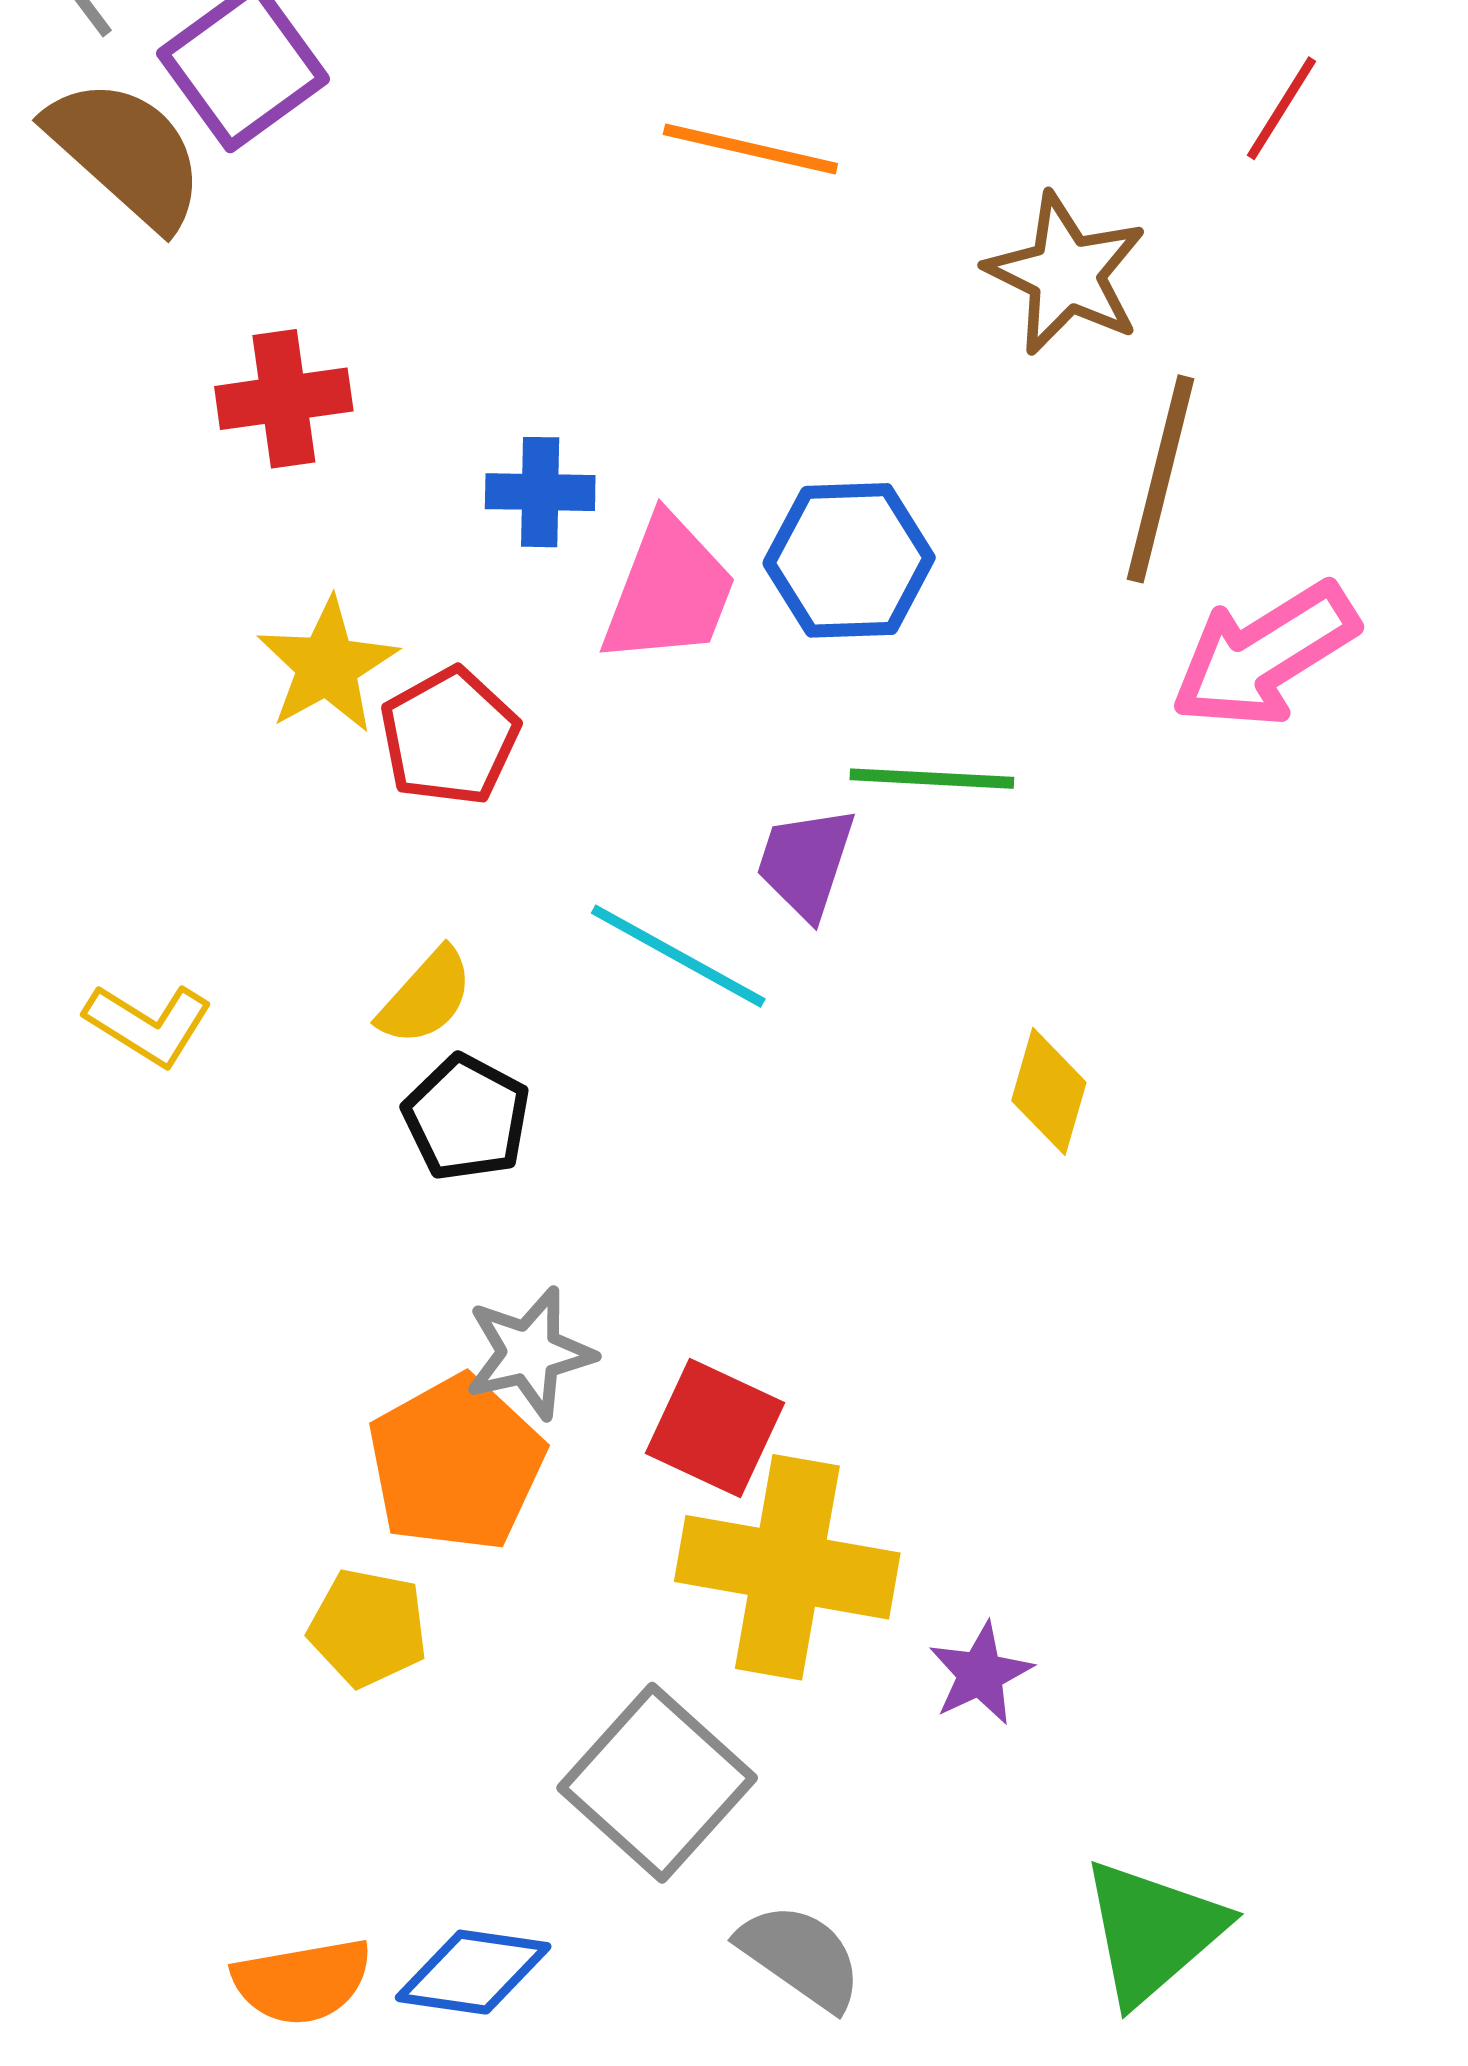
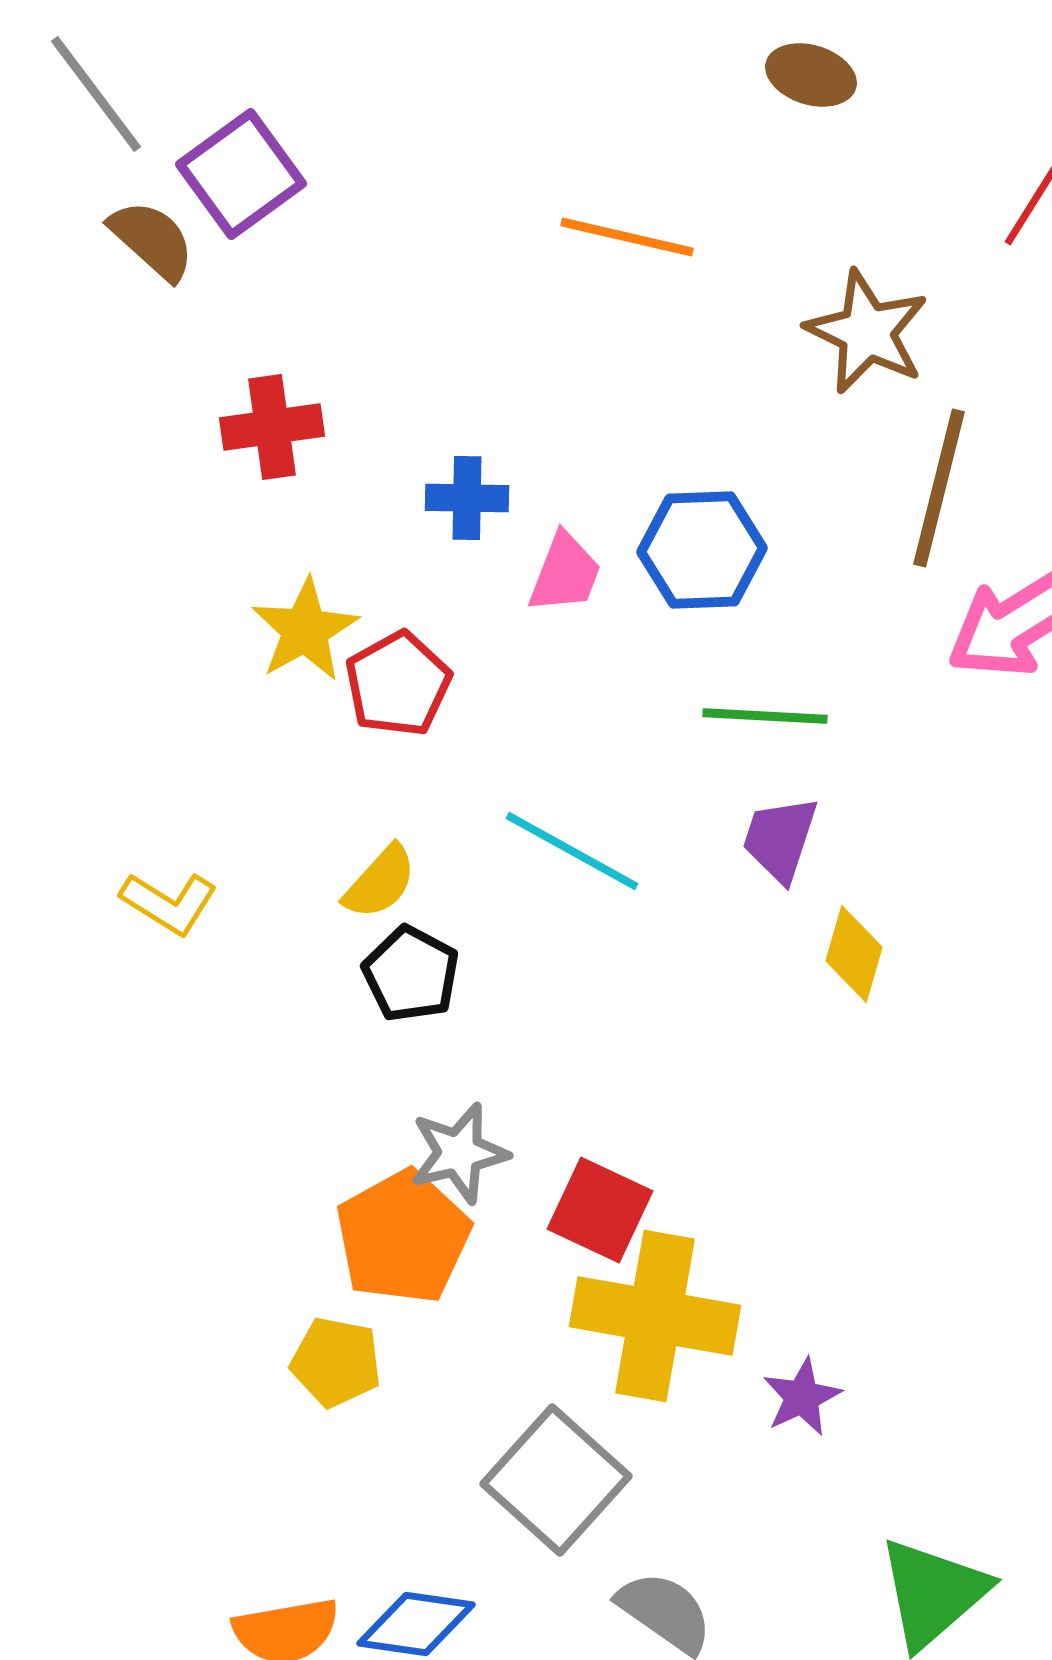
brown semicircle: (126, 153) -> (152, 240), size x0.7
pink trapezoid: (669, 591) -> (565, 573), size x0.7
purple trapezoid: (806, 863) -> (780, 839), moved

